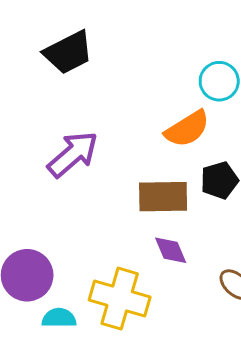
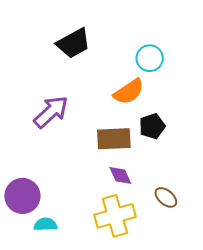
black trapezoid: (68, 52) -> (73, 43), moved
yellow cross: (120, 299) -> (115, 216), moved, turned -30

